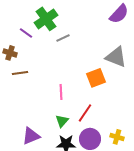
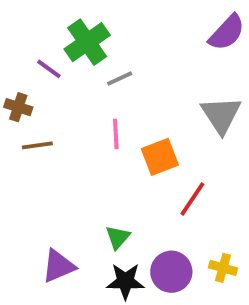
gray triangle: (116, 57) -> (221, 115), turned 35
orange square: (96, 78) -> (160, 157), moved
pink line: (61, 92) -> (116, 134), moved
red line: (85, 113) -> (192, 199), moved

